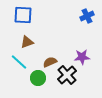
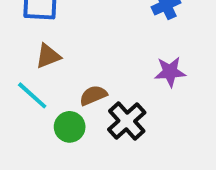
purple star: (82, 57) -> (170, 72), moved

